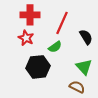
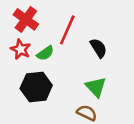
red cross: (30, 15) -> (26, 19), turned 36
green semicircle: (55, 47) -> (45, 53), moved

